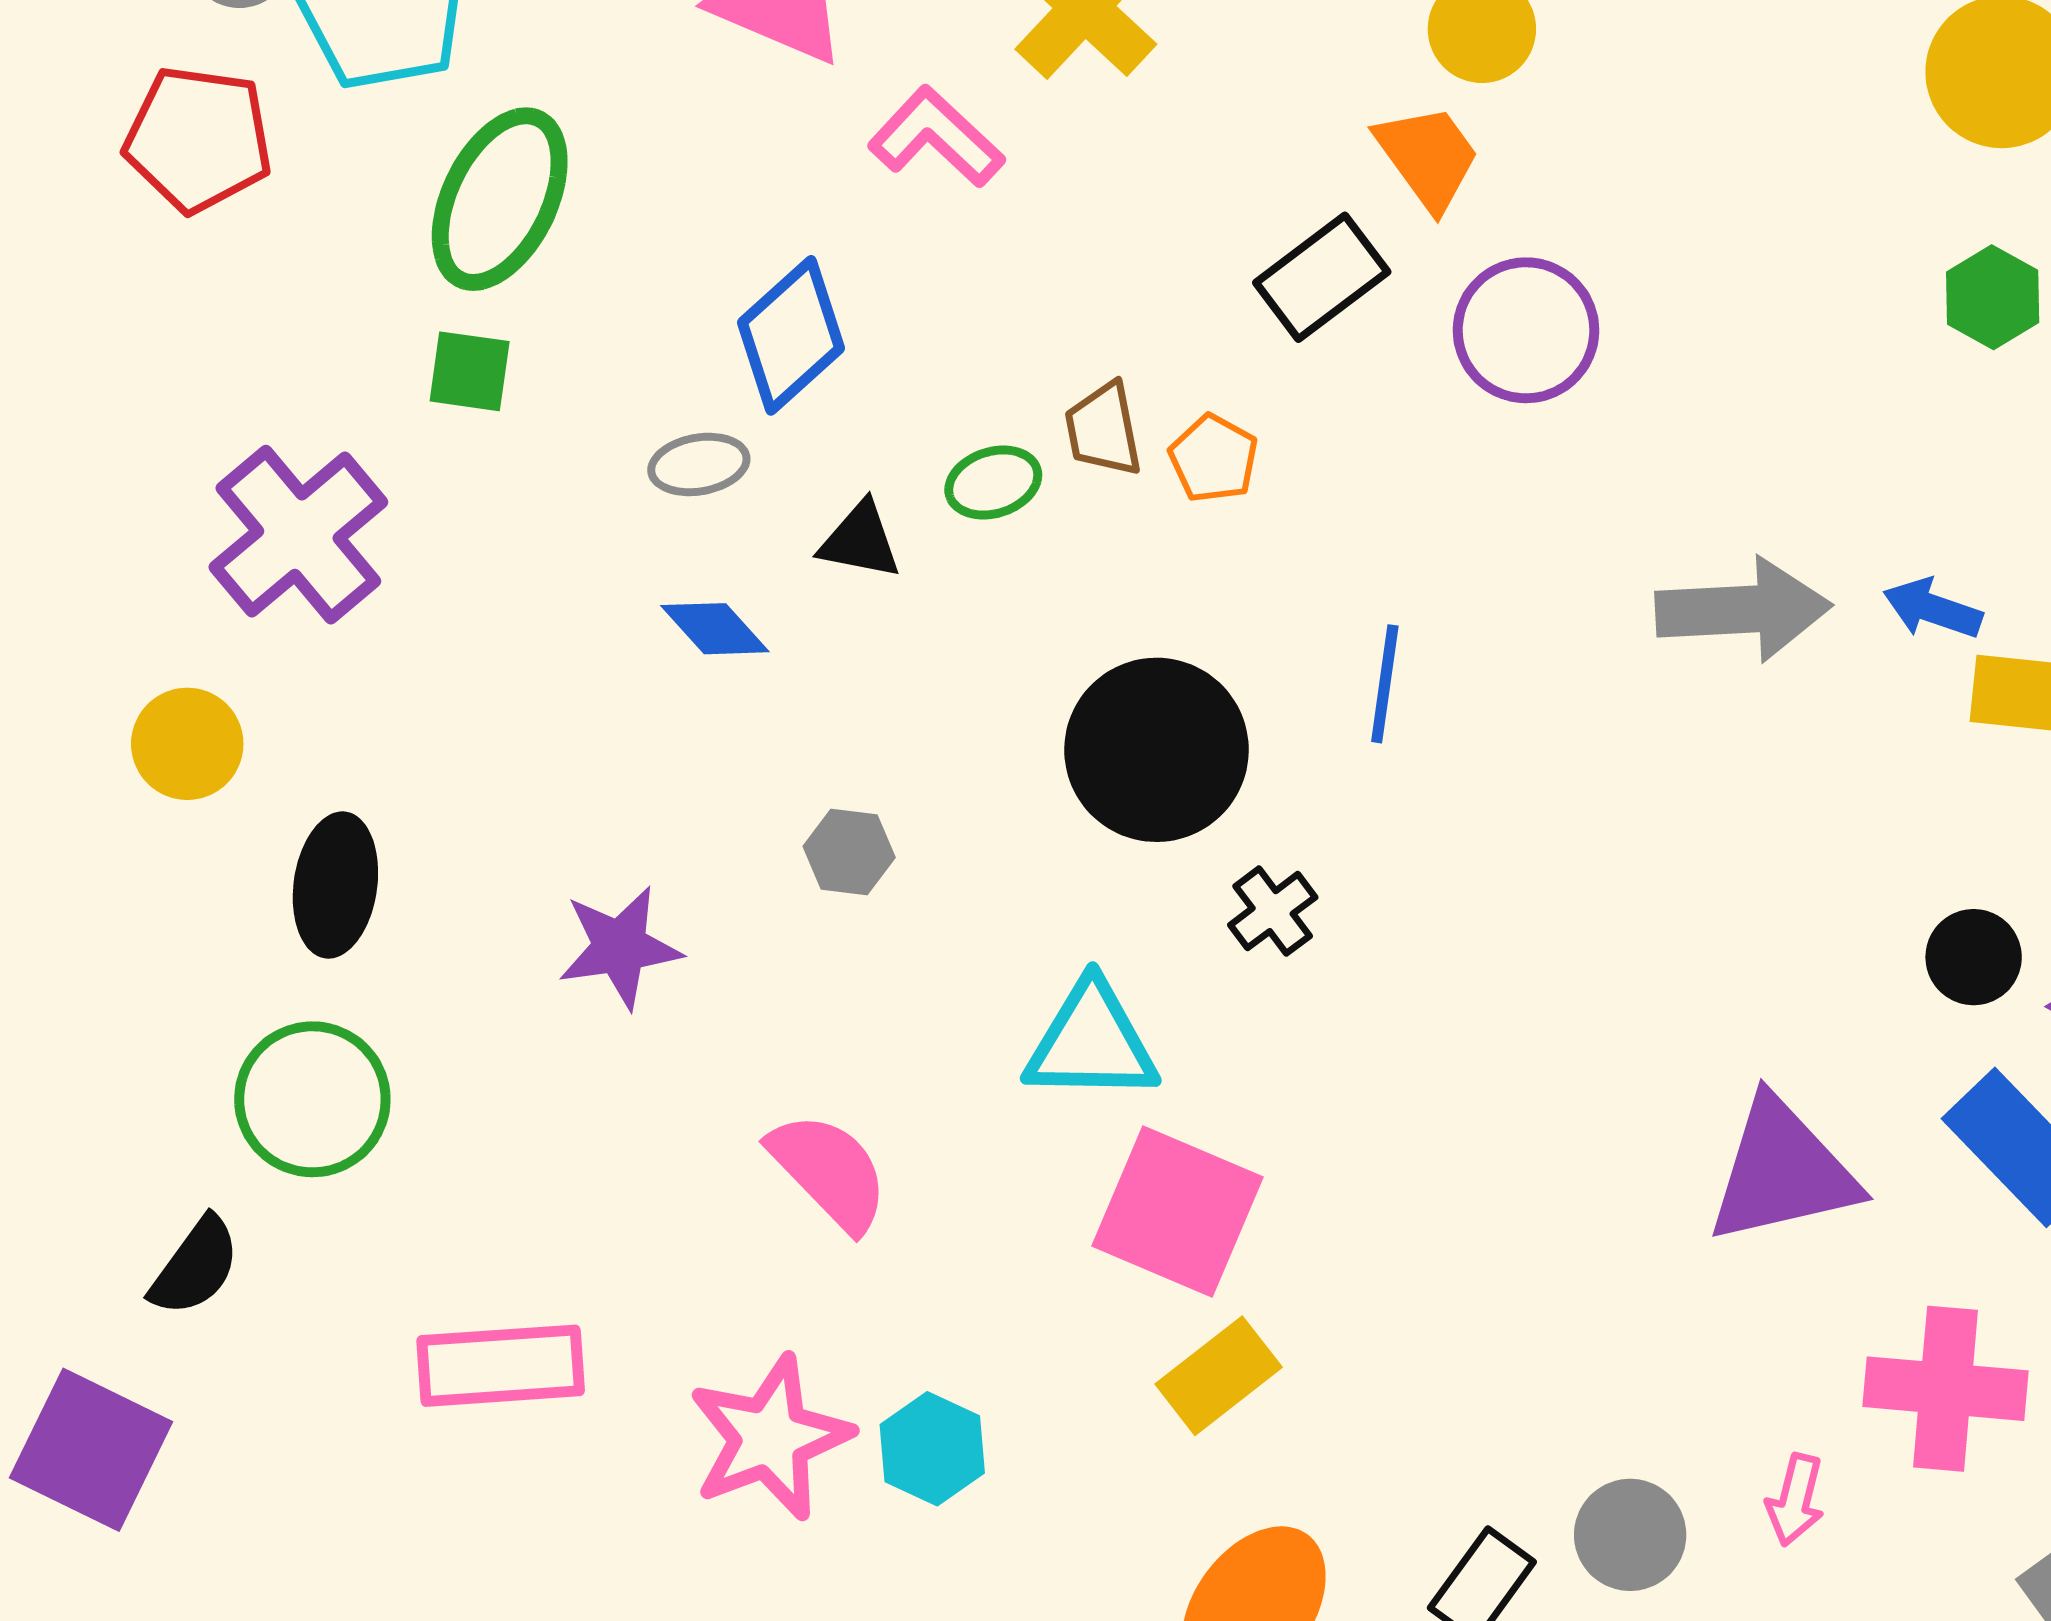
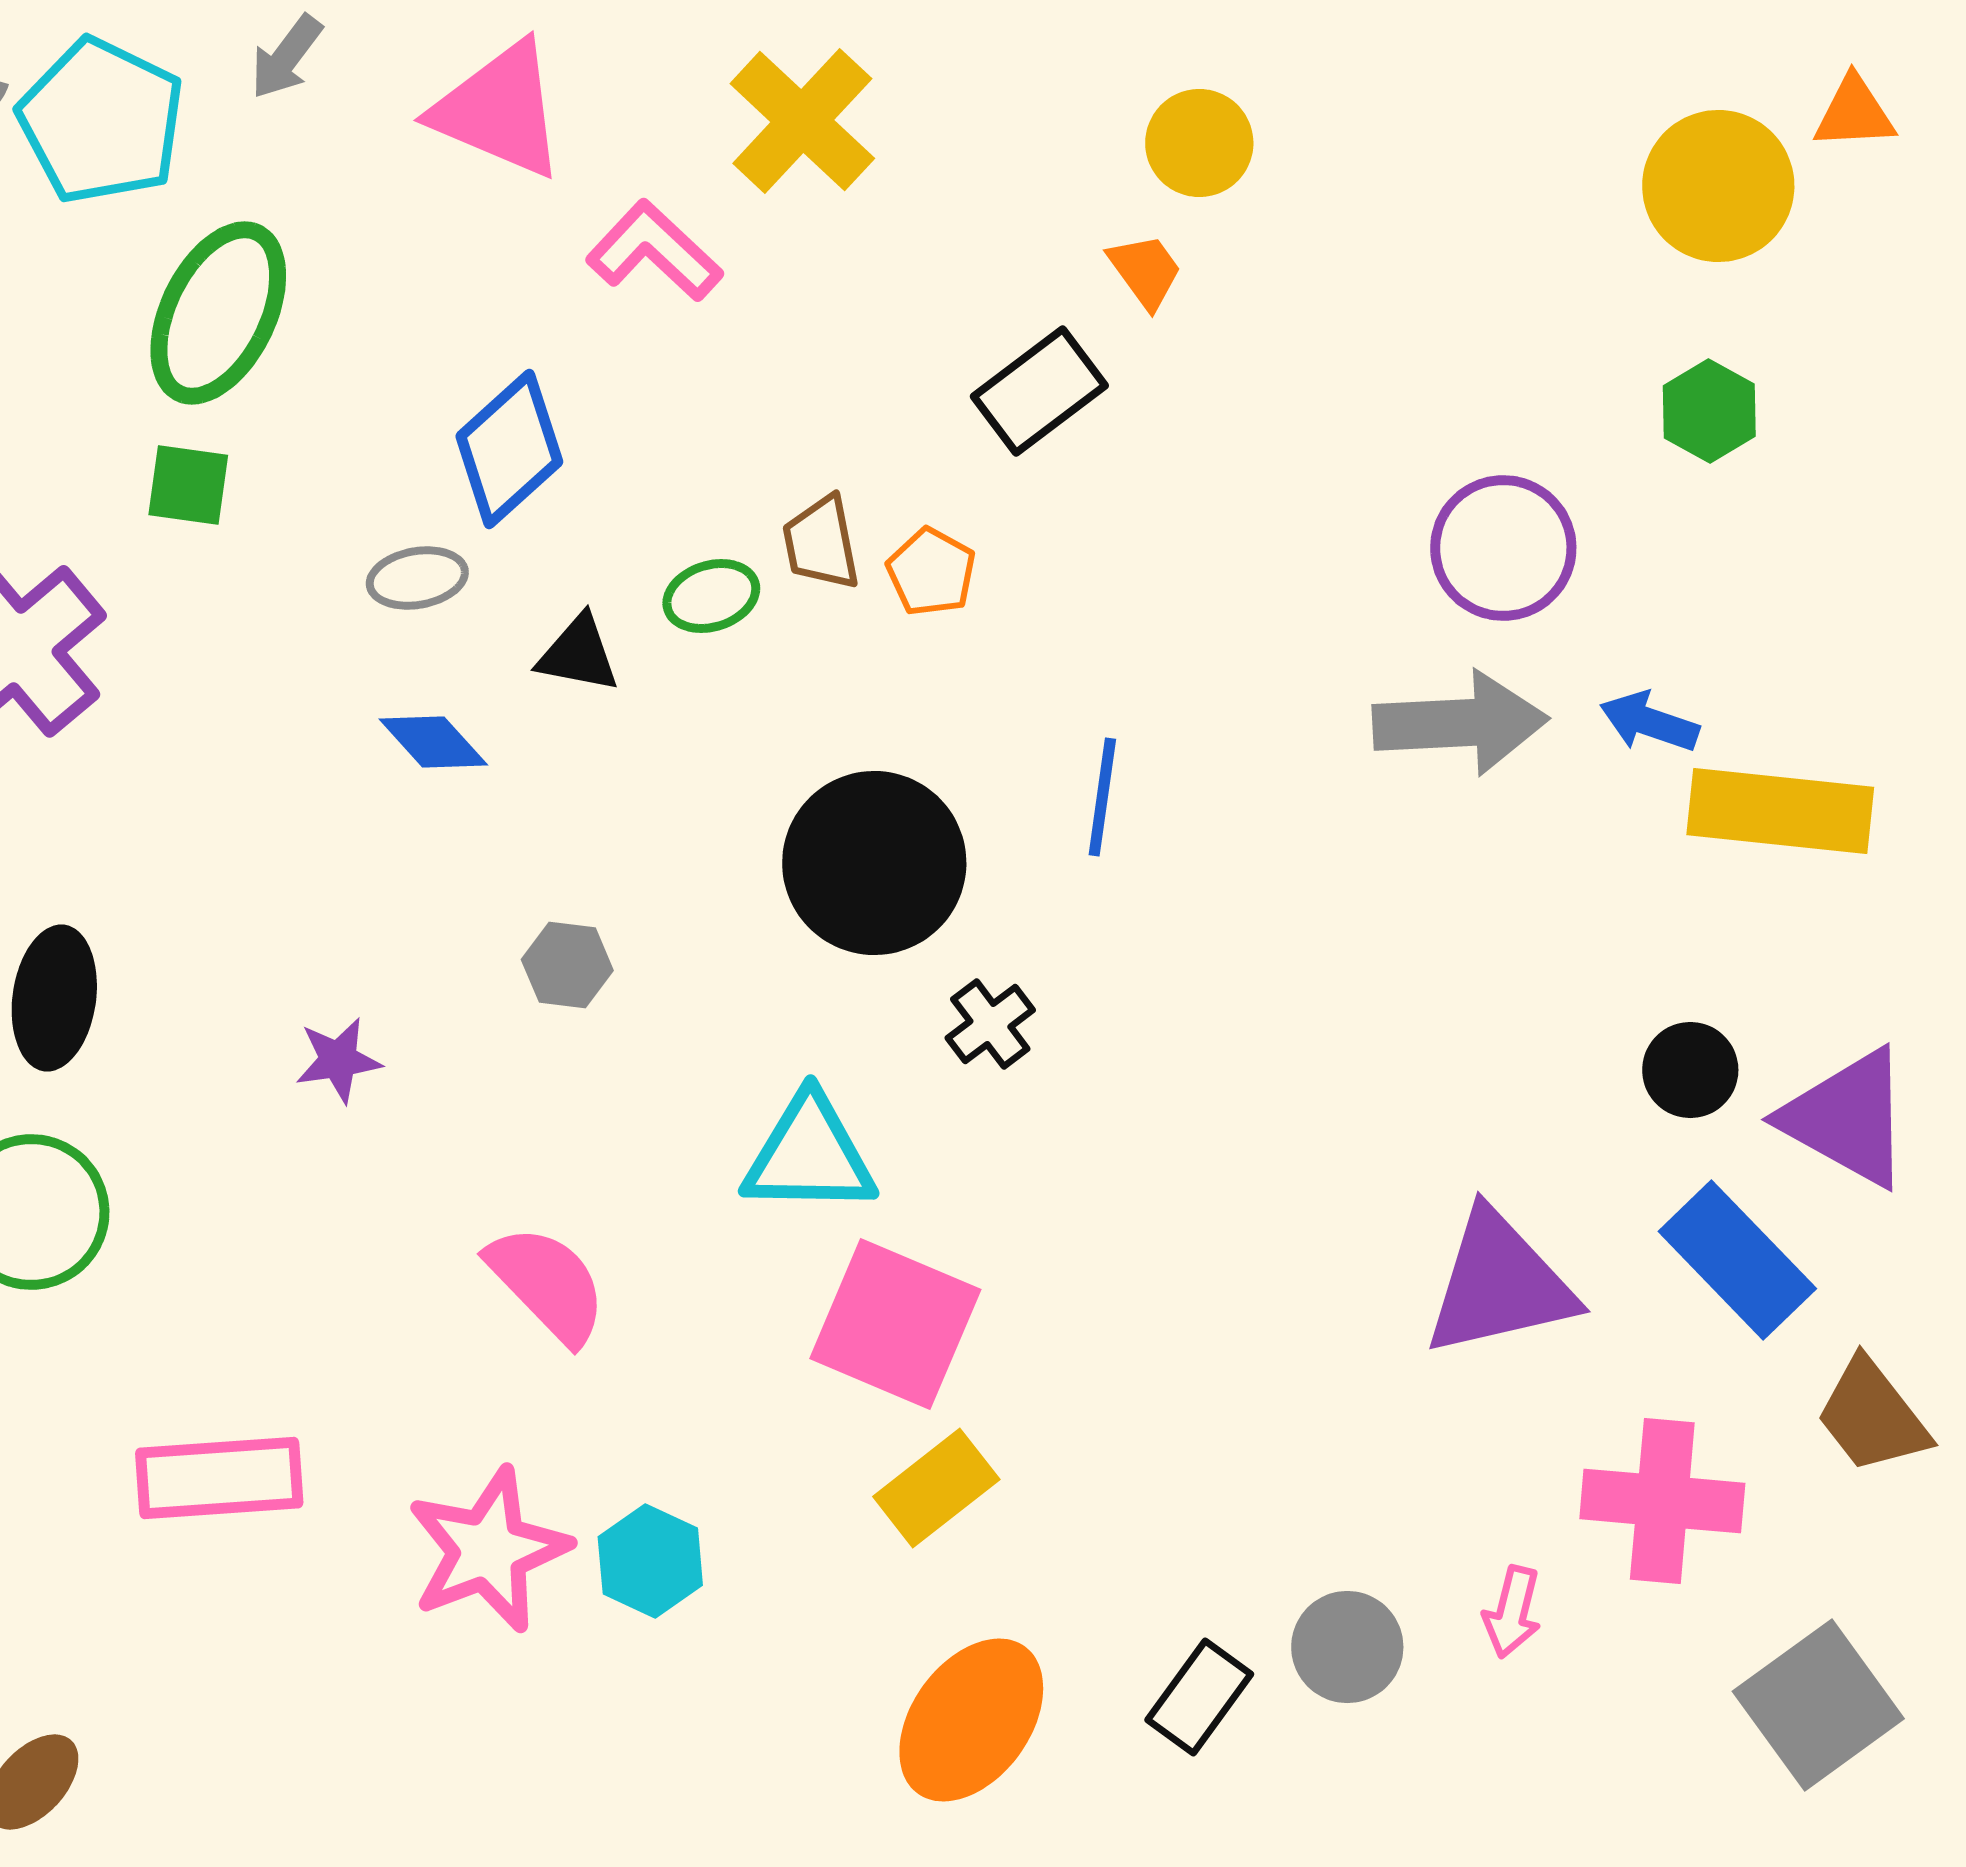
orange trapezoid: (1428, 157) -> (1145, 271), size x0.7
purple circle: (1526, 330) -> (1503, 548), moved
purple star: (620, 947) -> (338, 1060), size x0.7

